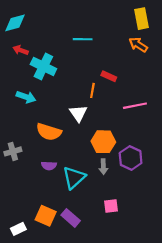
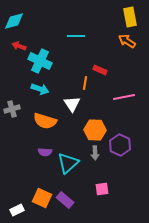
cyan arrow: (26, 97) -> (40, 89), moved
gray cross: (13, 151) -> (12, 109), moved

